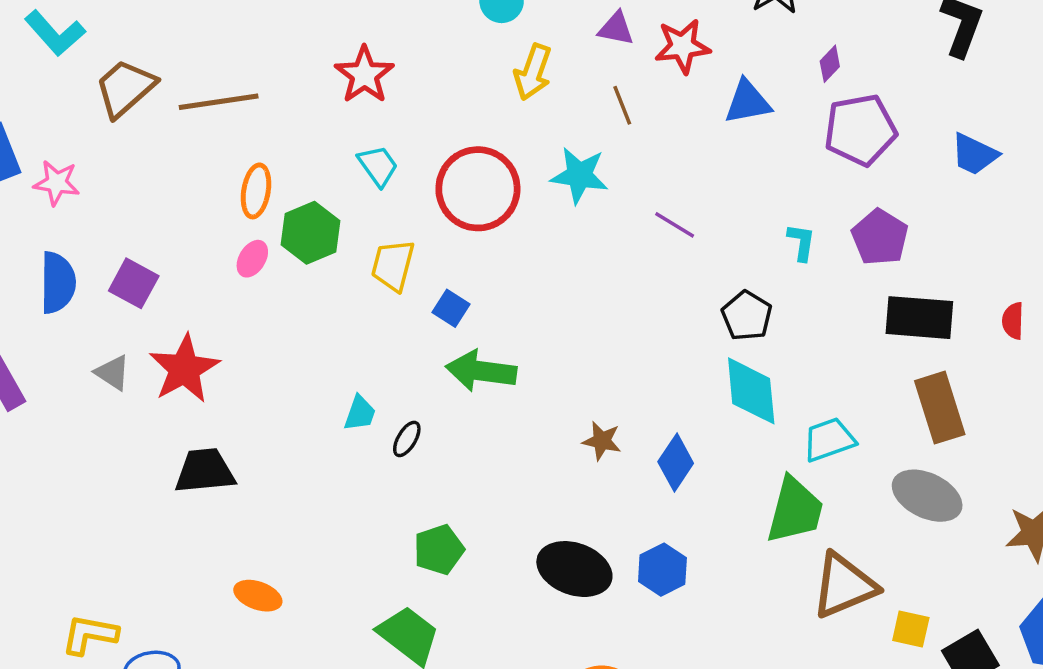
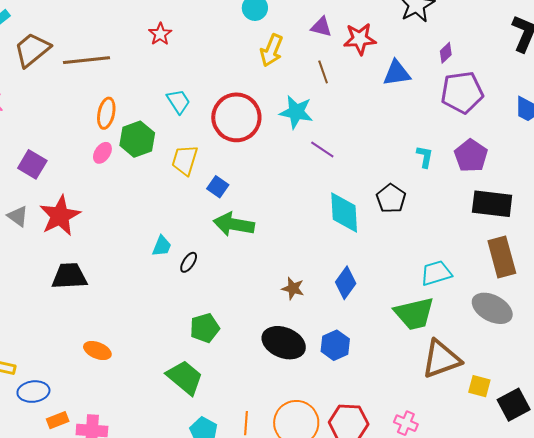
red star: (364, 75) -> (160, 34), moved, size x0.7
purple line: (675, 225) -> (322, 149), moved
cyan diamond: (751, 391) -> (344, 213), moved
brown star: (602, 441) -> (293, 288), moved
green trapezoid: (795, 510) -> (414, 314), turned 60

